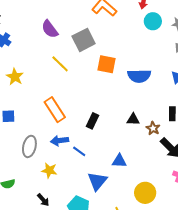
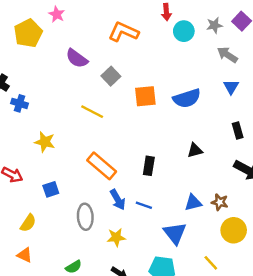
purple semicircle: (50, 29) -> (77, 58), moved
gray square: (84, 40) -> (111, 76), size x0.7
brown star: (153, 128) -> (220, 202), moved
blue arrow: (60, 141) -> (118, 200), turned -96

